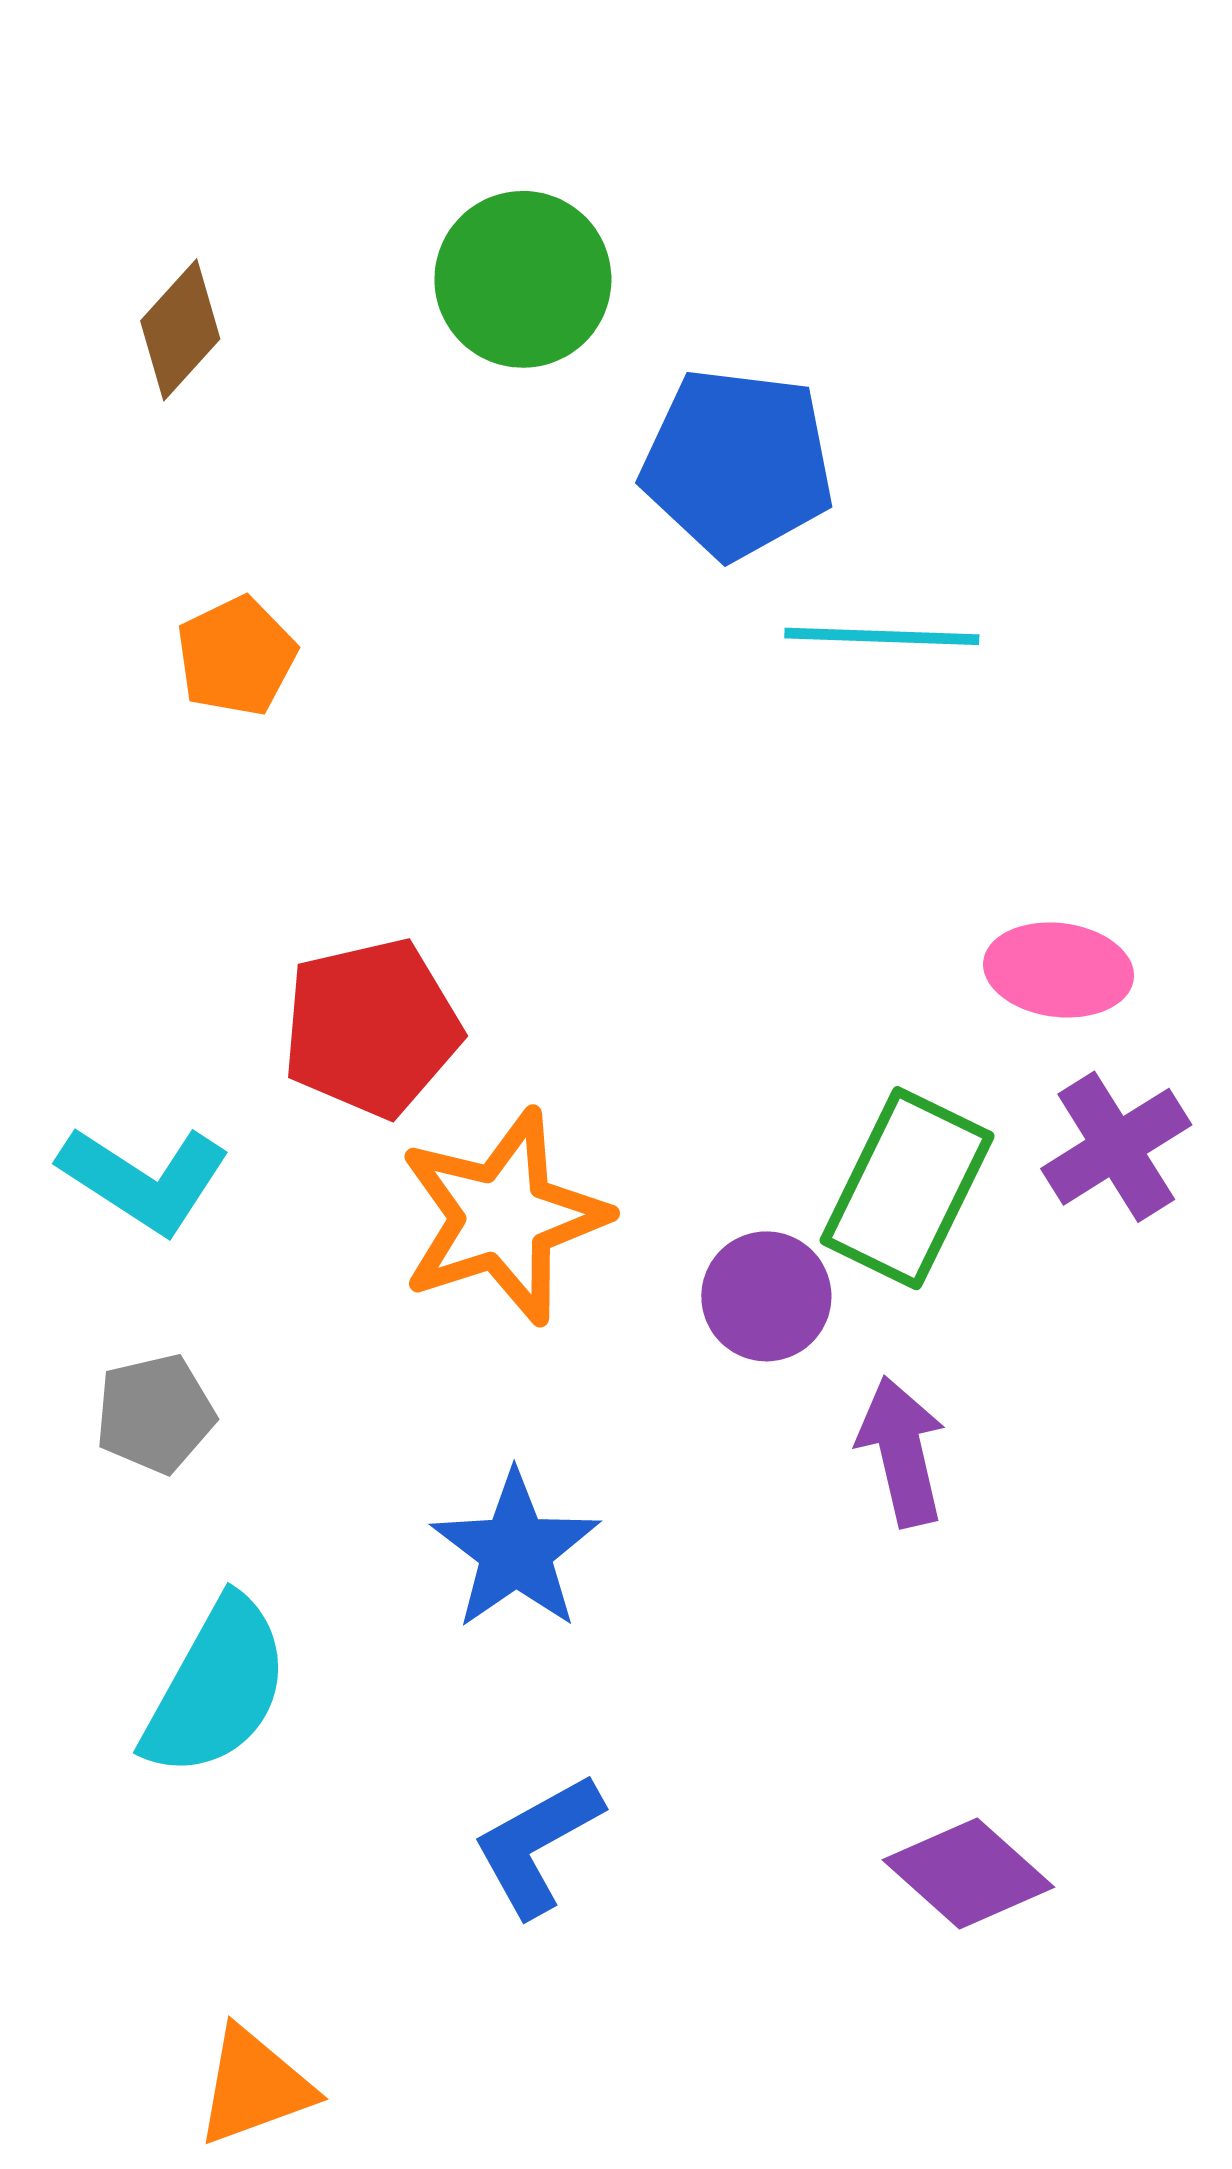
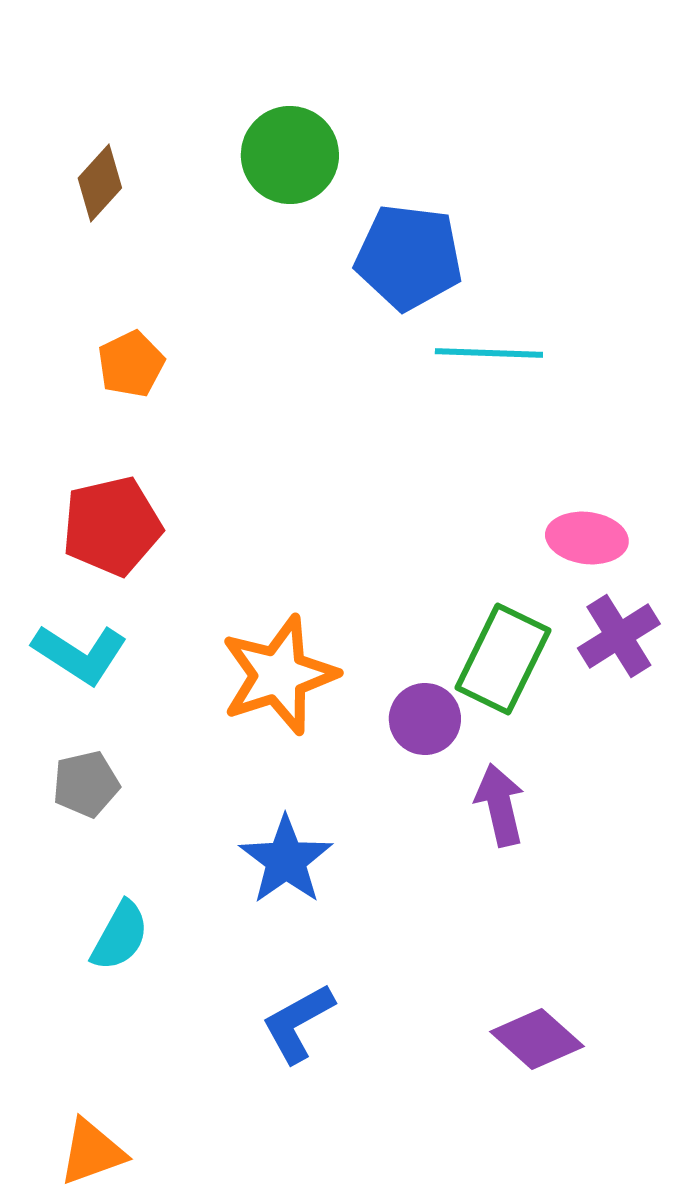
red pentagon: (371, 1028) -> (112, 526), moved
cyan semicircle: (216, 1688) -> (120, 936), size x0.7
orange triangle: (254, 2086) -> (92, 1152), moved

